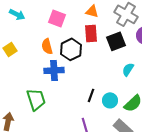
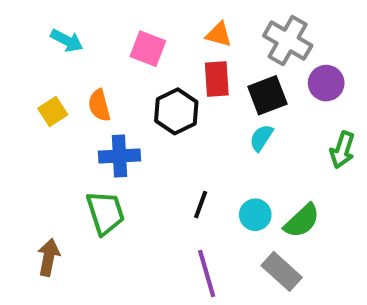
orange semicircle: (47, 46) -> (99, 105), moved
cyan semicircle: (128, 69) -> (261, 138), moved
blue cross: (54, 70) -> (120, 156), moved
black line: (91, 95) -> (201, 205), moved

